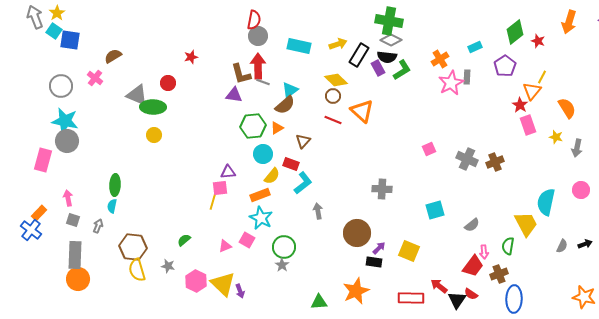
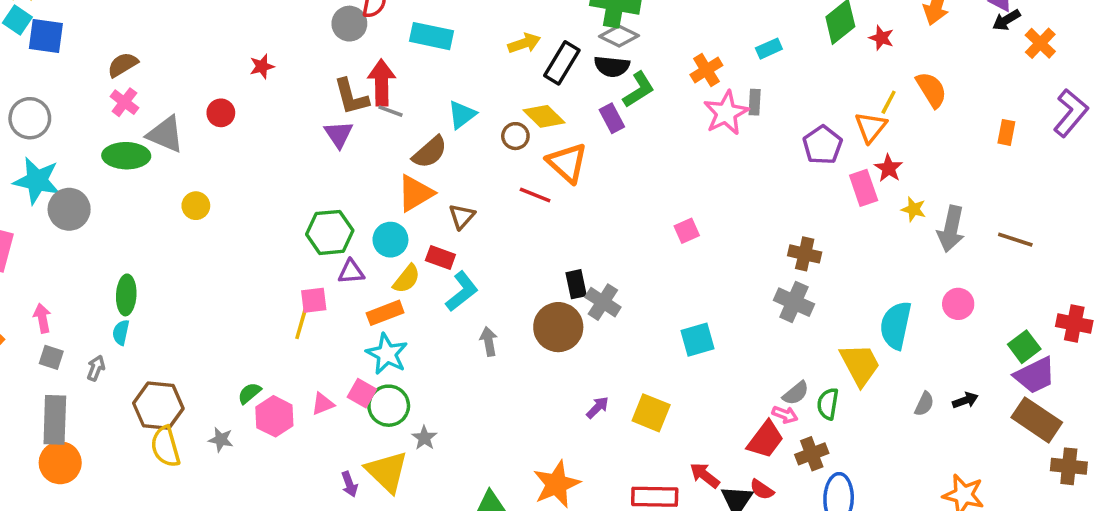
gray circle: (258, 36) -> (349, 24), moved
cyan rectangle: (299, 46) -> (432, 36), moved
purple pentagon: (505, 66) -> (822, 145), moved
purple rectangle: (378, 68) -> (612, 118), moved
pink cross: (95, 78) -> (124, 102), moved
yellow diamond: (336, 80) -> (544, 116), moved
cyan triangle: (290, 90) -> (462, 115), moved
purple triangle: (234, 95) -> (339, 134), turned 48
red star: (520, 105) -> (889, 168), moved
green ellipse: (153, 107) -> (126, 156), moved
orange semicircle: (567, 108) -> (931, 90), moved
red line: (333, 120) -> (535, 195), moved
green hexagon: (253, 126) -> (330, 232), moved
orange triangle: (277, 128) -> (415, 193), size x1.6
gray circle: (67, 141) -> (69, 209), moved
gray arrow: (577, 148) -> (951, 229), size x1.4
gray cross: (467, 159) -> (794, 302), moved
brown cross: (495, 162) -> (805, 254), turned 36
purple triangle: (228, 172) -> (351, 272), moved
gray cross: (382, 189) -> (603, 302), turned 30
gray semicircle: (472, 225) -> (796, 393), moved
brown circle: (357, 233) -> (558, 327), moved
green circle: (284, 247) -> (389, 406), moved
pink arrow: (484, 252) -> (785, 415), turned -64
black rectangle: (374, 262) -> (576, 284), moved, turned 70
pink hexagon: (196, 281) -> (274, 416), moved
yellow triangle: (223, 284) -> (387, 472), moved

